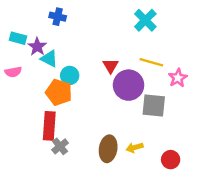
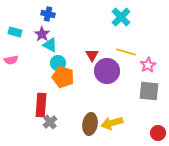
purple star: (37, 47) -> (42, 34), moved
cyan triangle: (49, 59) -> (50, 45), moved
orange pentagon: (59, 92) -> (63, 77), moved
gray square: (154, 106) -> (149, 91), moved
yellow arrow: (135, 148) -> (112, 123), size x1.5
red circle: (171, 160) -> (158, 133), moved

